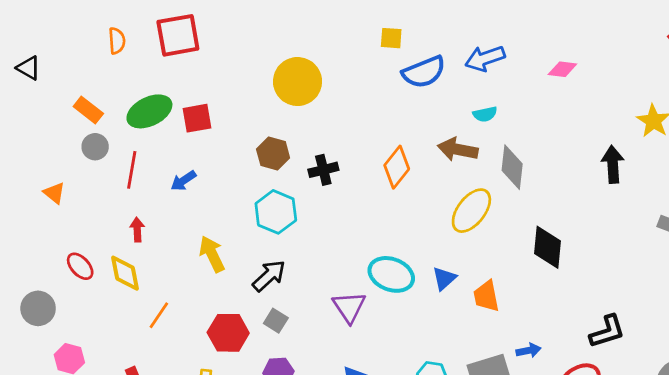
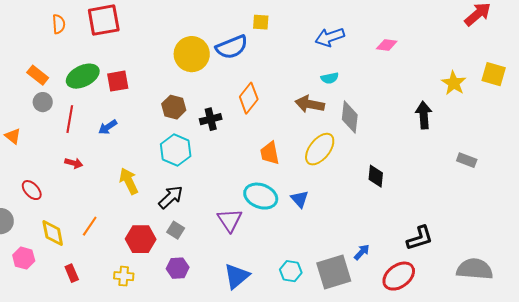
blue semicircle: (424, 72) -> (232, 47), moved
orange diamond: (397, 167) -> (249, 98), moved
red arrow: (137, 230) -> (74, 163), turned 108
black diamond: (547, 247) -> (376, 176), size x0.7
yellow diamond: (125, 273) -> (53, 233), moved
blue triangle: (444, 278) -> (300, 199), turned -30
orange trapezoid: (486, 296) -> (270, 153), moved
blue arrow: (528, 350) -> (362, 252), turned -36

